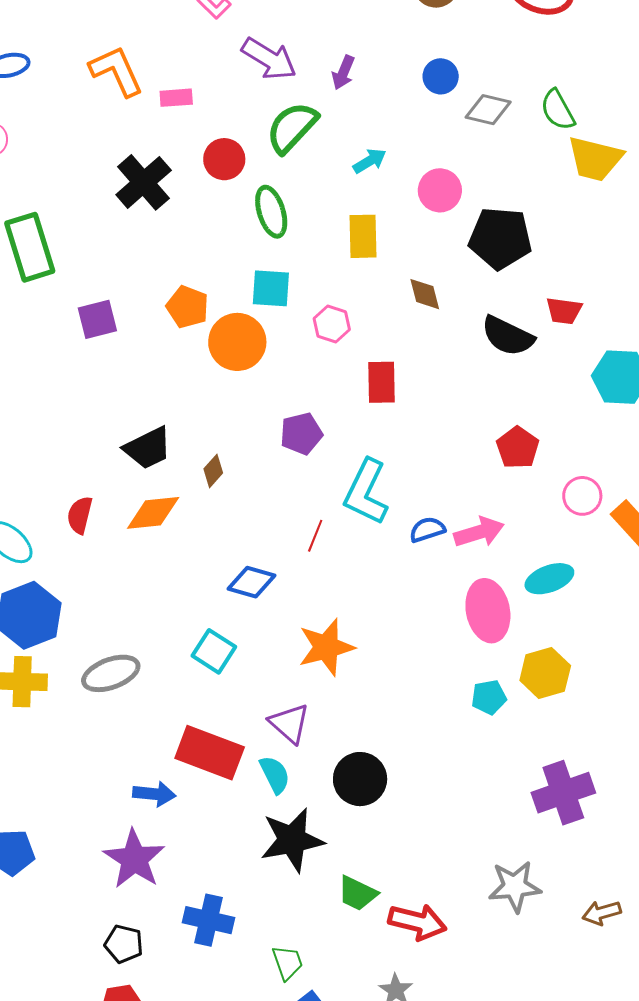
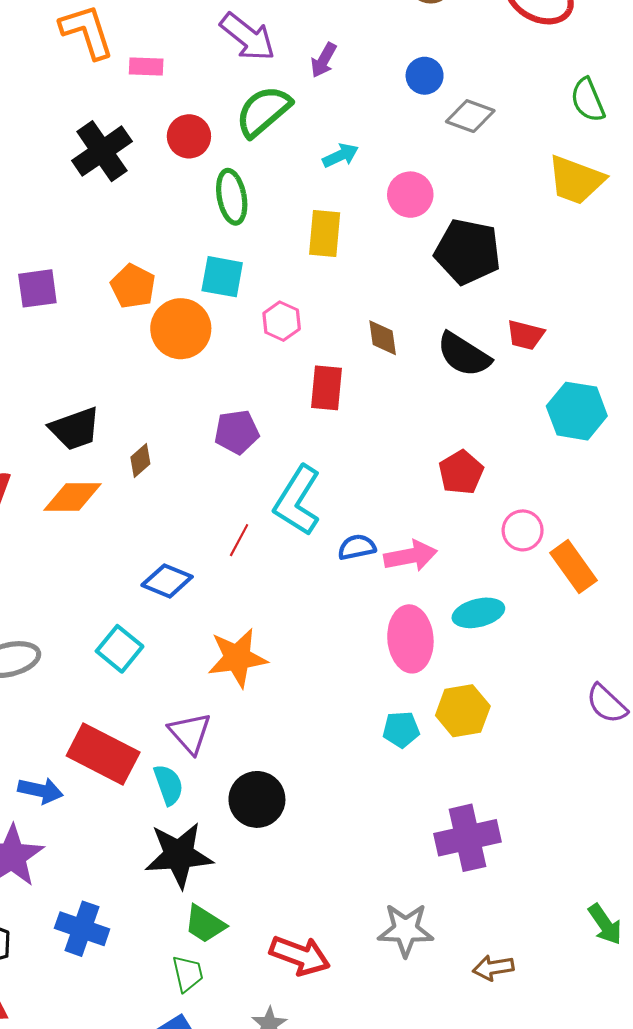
green semicircle: (558, 110) -> (588, 100), moved
brown diamond: (425, 294) -> (383, 338), moved
green trapezoid: (357, 893) -> (205, 924), moved
green trapezoid: (287, 963) -> (188, 974), moved

